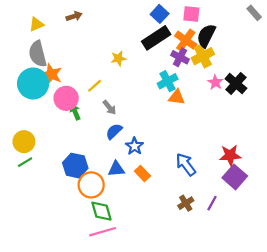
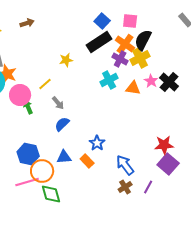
orange triangle: (177, 97) -> (133, 88), moved
blue star: (134, 146) -> (97, 143), moved
blue arrow: (186, 164) -> (125, 165), moved
pink line: (103, 232) -> (27, 182), moved

